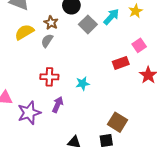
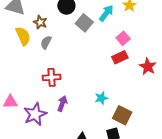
brown star: (51, 23) -> (40, 22), moved
yellow semicircle: (24, 32) -> (23, 36), turned 102
pink square: (139, 45) -> (123, 38), moved
cyan star: (83, 84) -> (101, 98), moved

